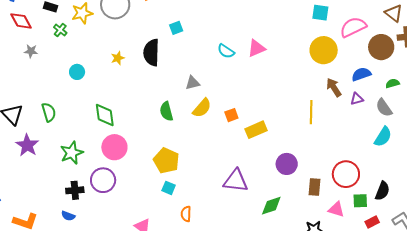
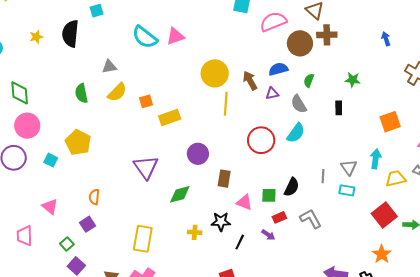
yellow circle: (324, 50) -> (215, 73), moved
cyan semicircle: (226, 51) -> (145, 37), size x1.5
green semicircle: (393, 83) -> (309, 80), turned -56
red circle: (346, 174) -> (261, 140), moved
purple triangle: (236, 181) -> (146, 167), turned 44
cyan square: (169, 188) -> (51, 160), moved

